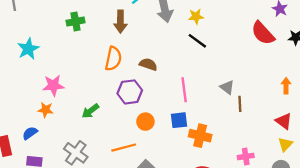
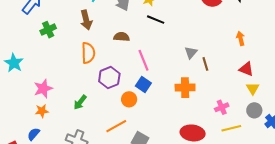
brown semicircle: (148, 64) -> (122, 37), moved
gray triangle: (227, 87) -> (191, 53), turned 48
pink line: (184, 90) -> (143, 60), moved
blue square: (179, 120) -> (143, 85), moved, turned -35
orange cross: (200, 136) -> (185, 88), moved

